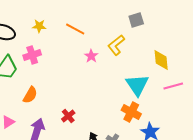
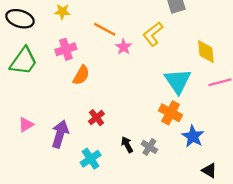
orange line: (75, 29) -> (105, 29), moved
pink cross: (32, 55) -> (66, 49), moved
orange semicircle: (30, 95) -> (81, 75), moved

